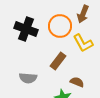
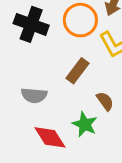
brown semicircle: (77, 82) -> (105, 101), turned 32

